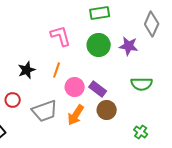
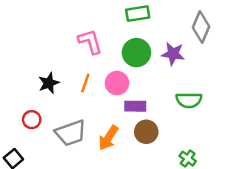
pink circle: (75, 87) -> (117, 83), moved
purple rectangle: (98, 89) -> (135, 106), turned -36

